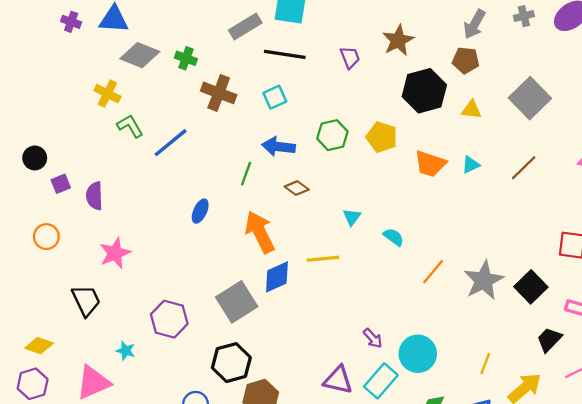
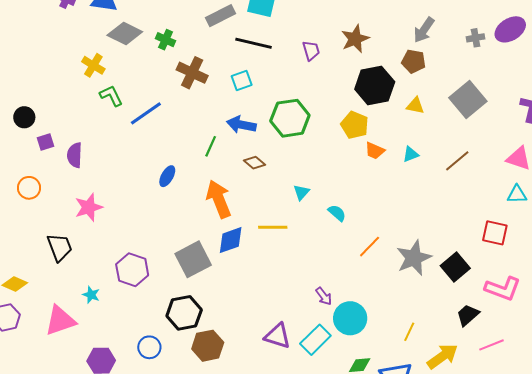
gray cross: (524, 16) -> (476, 38), moved
green hexagon: (332, 135) -> (290, 118), size x1.4
yellow pentagon: (382, 137) -> (355, 125), moved
orange trapezoid: (430, 164) -> (375, 151), size x0.7
purple arrow: (373, 338) -> (324, 296), moved

